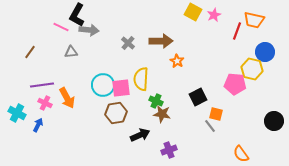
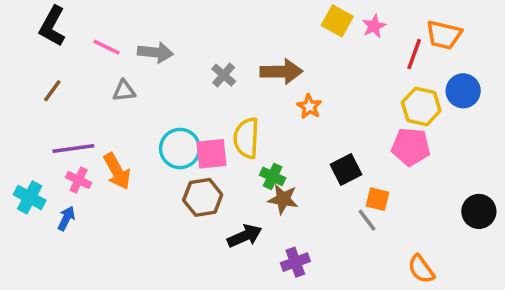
black L-shape: (77, 15) -> (52, 26), moved
yellow hexagon: (252, 69) -> (421, 107), moved

